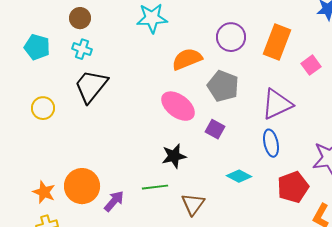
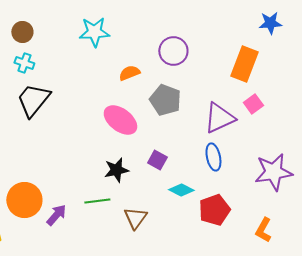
orange rectangle: (277, 42) -> (244, 64), moved
orange semicircle: (187, 59) -> (129, 73), size x0.7
pink square: (311, 65) -> (253, 104), moved
purple square: (215, 129) -> (157, 160), moved
red pentagon: (293, 187) -> (214, 210), moved

